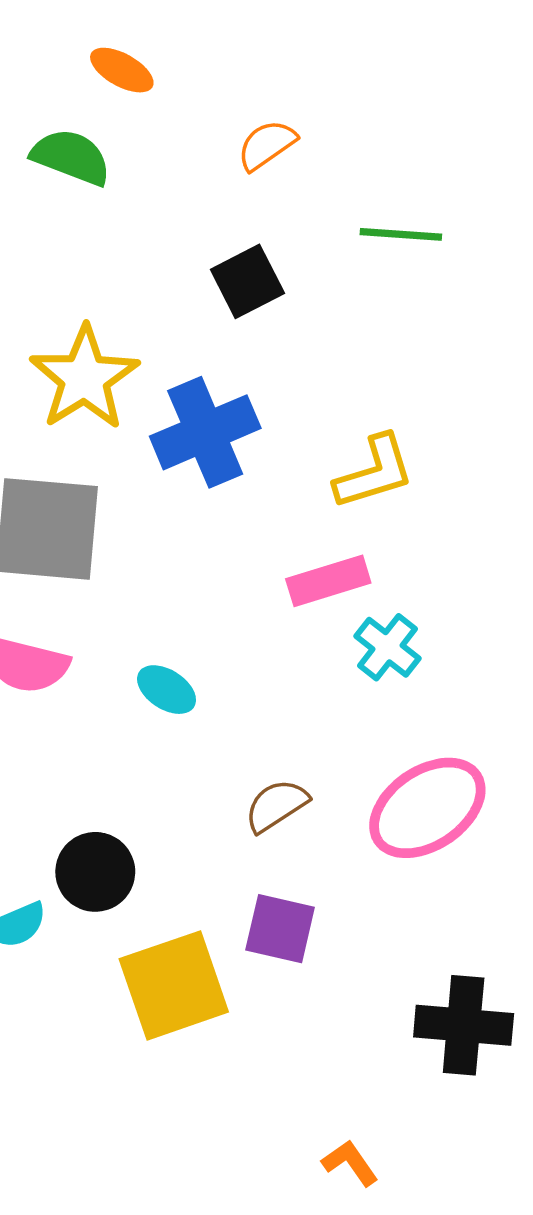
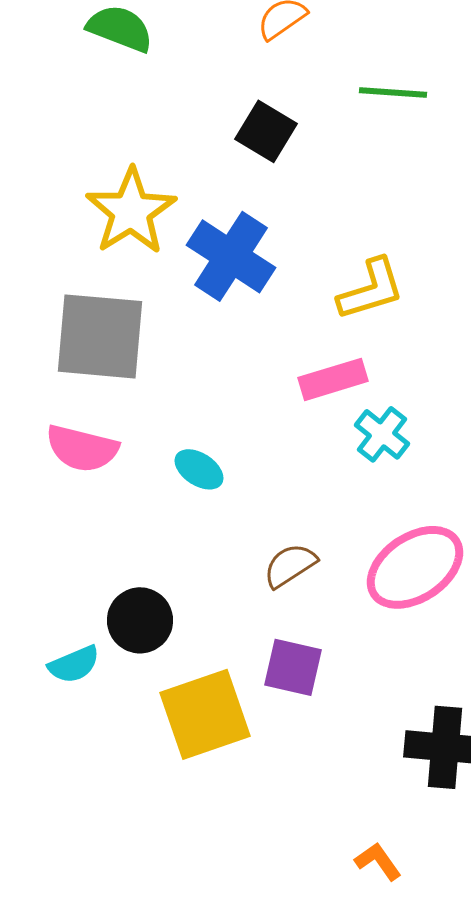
black square: (247, 281) -> (266, 131), turned -32
blue cross: (205, 432) -> (231, 256), turned -34
orange L-shape: (350, 1163) -> (378, 861), moved

